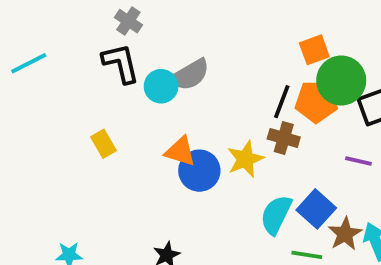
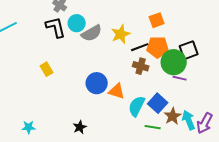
green circle: (341, 80) -> (174, 62), moved
cyan circle: (161, 86) -> (77, 23), moved
black line: (282, 102) -> (140, 47), turned 48
orange triangle: (180, 151) -> (117, 91), moved
yellow star: (245, 159) -> (121, 34), moved

